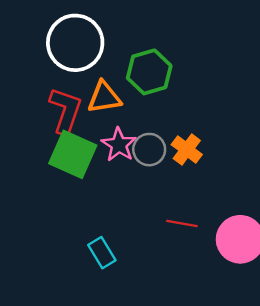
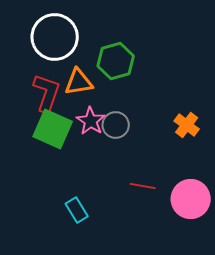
orange cross: (187, 150) -> (187, 125), moved

